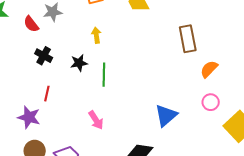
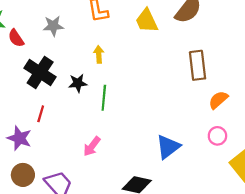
red semicircle: (31, 24) -> (16, 38), moved
black cross: (44, 56) -> (40, 72), size x1.6
pink arrow: (96, 120) -> (92, 146), turned 66

